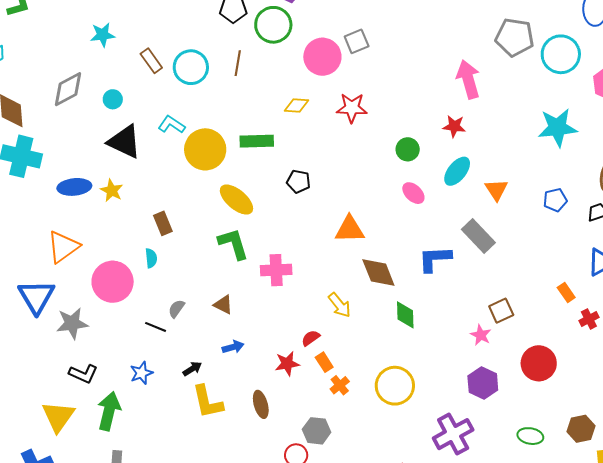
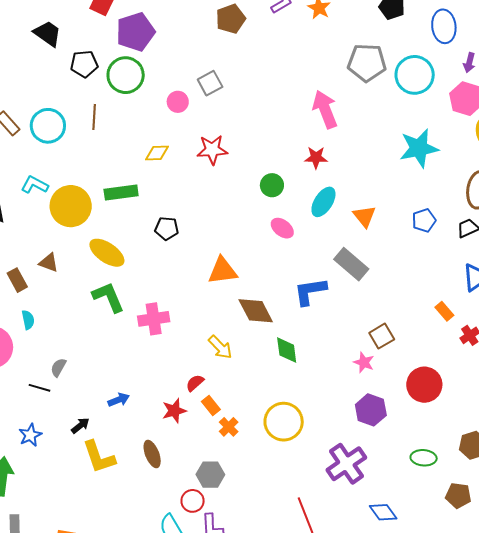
pink circle: (322, 57) -> (178, 102), size x0.6
brown rectangle: (163, 223) -> (17, 280), moved
brown triangle: (223, 305) -> (49, 263), moved

